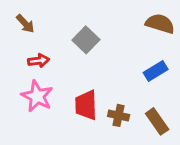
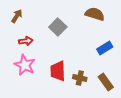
brown arrow: (25, 24) -> (17, 16), turned -104
brown semicircle: (160, 24) -> (95, 14), moved

